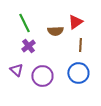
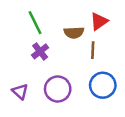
brown line: (80, 45) -> (93, 50), moved
purple triangle: (16, 70) -> (20, 91), moved

